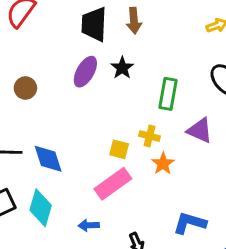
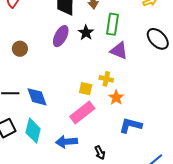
green rectangle: (168, 94) -> (113, 24), moved
purple triangle: (200, 130) -> (119, 51), moved
blue L-shape: (190, 223) -> (131, 125), moved
blue arrow: (89, 225) -> (66, 142), size x1.5

